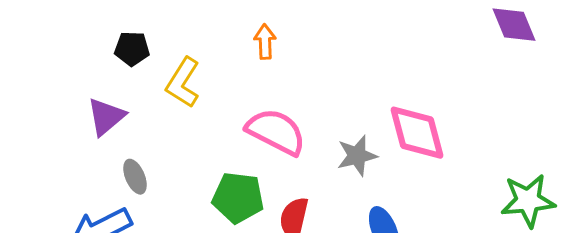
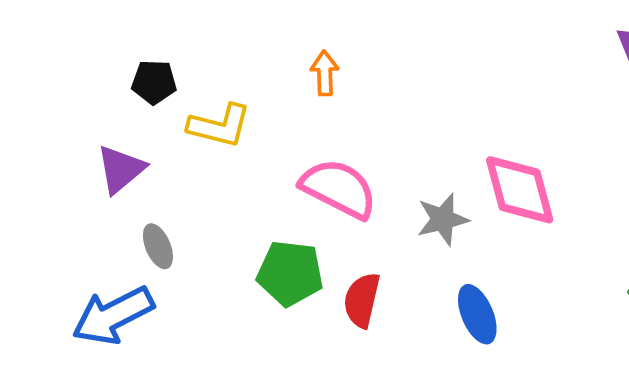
yellow L-shape: (183, 83) -> (219, 126), turned -108

